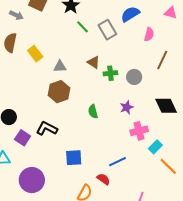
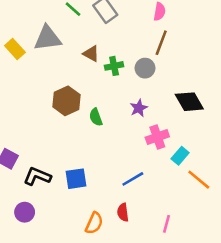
brown line: (162, 60) -> (161, 43), moved
gray triangle: (60, 66) -> (48, 38), moved, size x1.6
brown hexagon: (59, 92) -> (66, 101), moved
black L-shape: (47, 128) -> (37, 176), moved
red semicircle: (103, 179) -> (123, 212), moved, turned -128
purple circle: (32, 180) -> (25, 212), size x0.6

